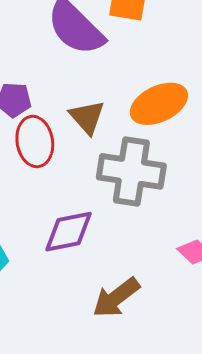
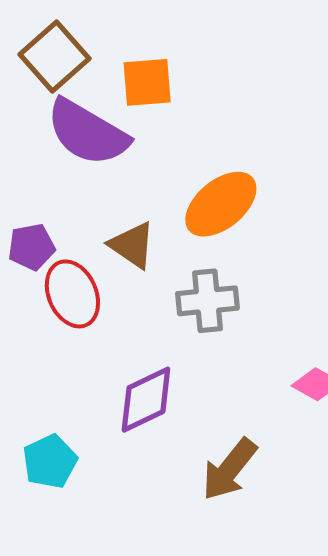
gray cross: (131, 171) -> (207, 301), size x0.7

